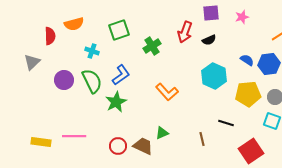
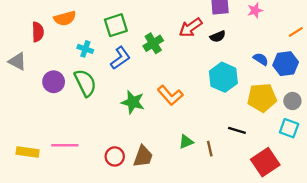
red arrow: (185, 32) -> (191, 27), turned 35
gray triangle: (32, 62) -> (17, 61), turned -48
blue L-shape: (121, 75) -> (120, 58), moved
green star: (116, 102) -> (133, 102), moved, turned -30
green triangle: (162, 133) -> (186, 142), moved
brown trapezoid: (143, 146) -> (143, 156), turned 85

